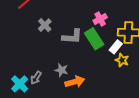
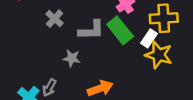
yellow star: (122, 60) -> (159, 55), size x1.5
gray star: (61, 70) -> (72, 58), moved

